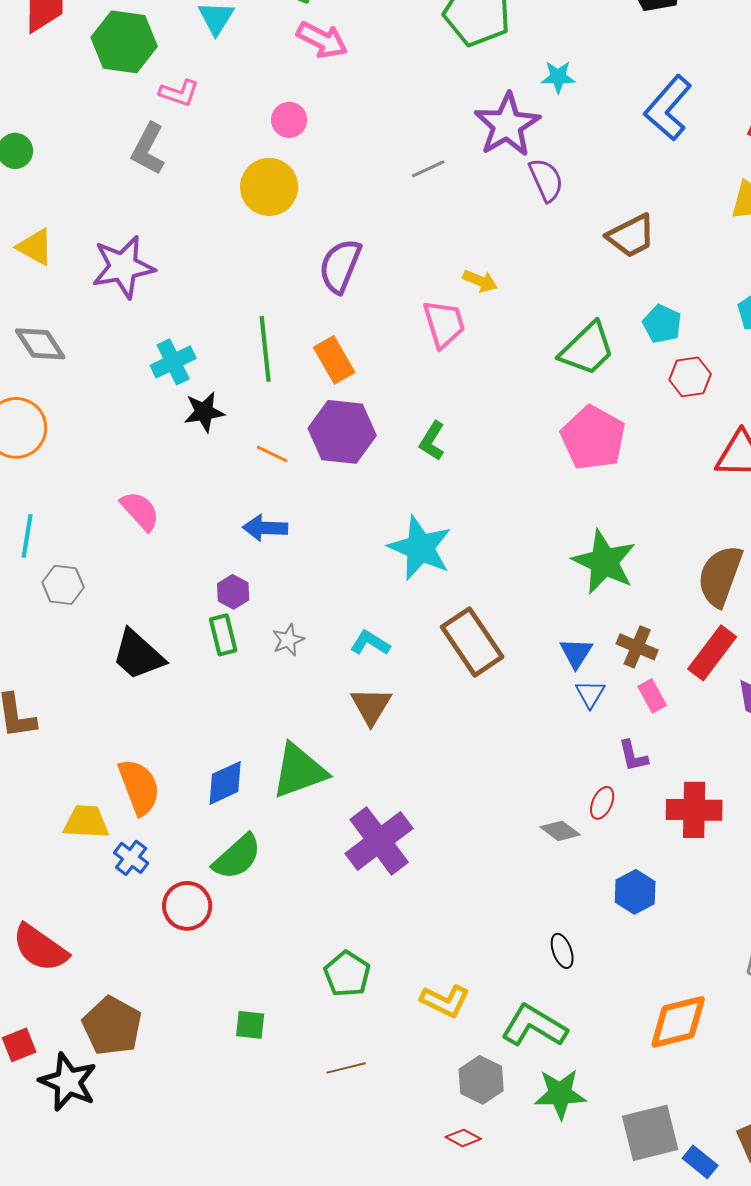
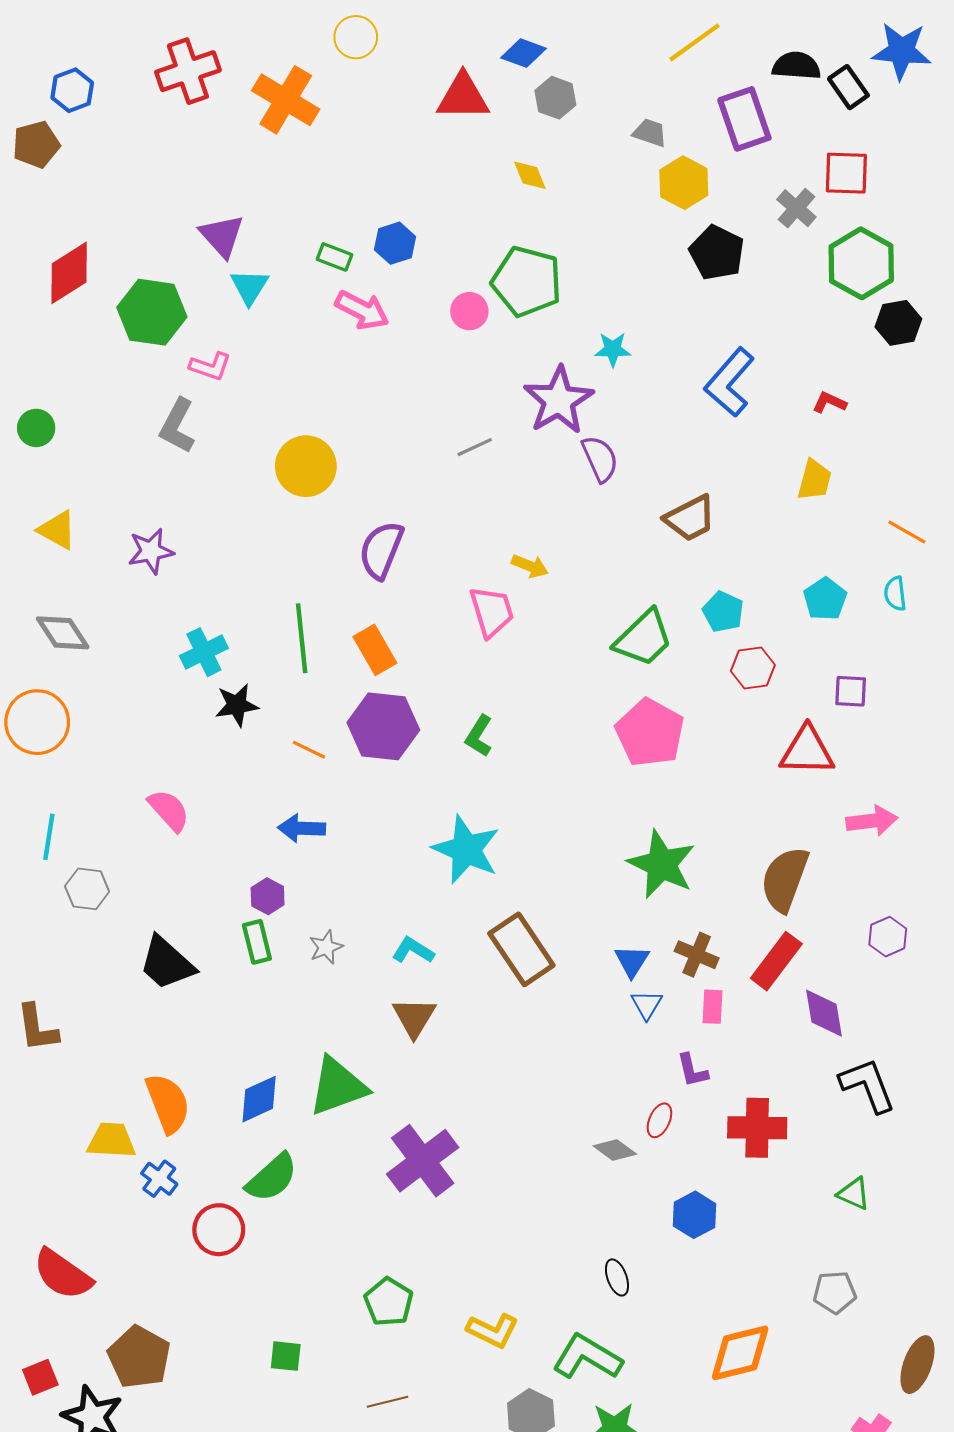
pink circle: (289, 120) -> (469, 311), moved
purple star: (123, 267) -> (151, 551), size x0.7
pink rectangle: (652, 696) -> (713, 1007), turned 32

